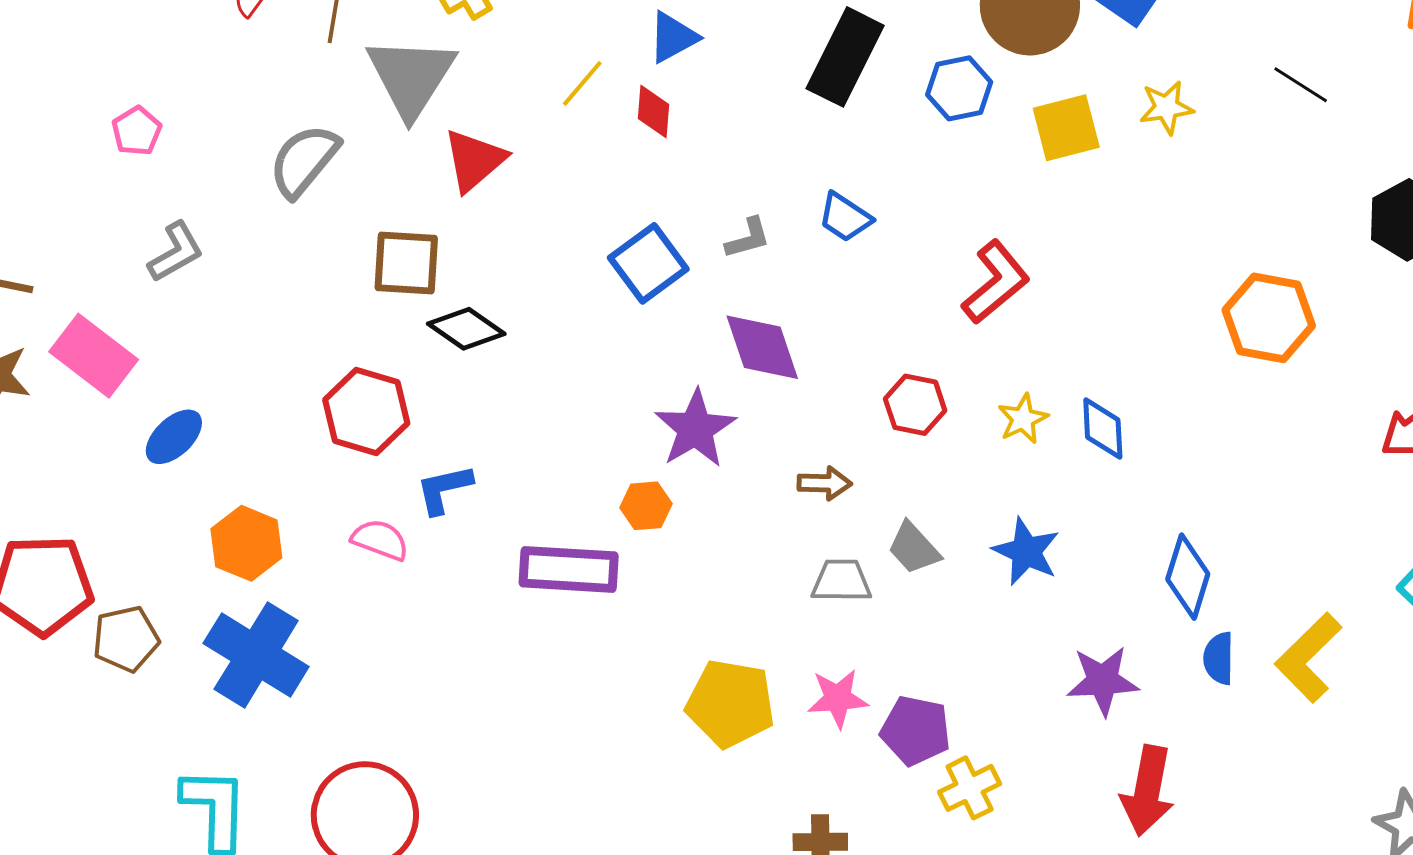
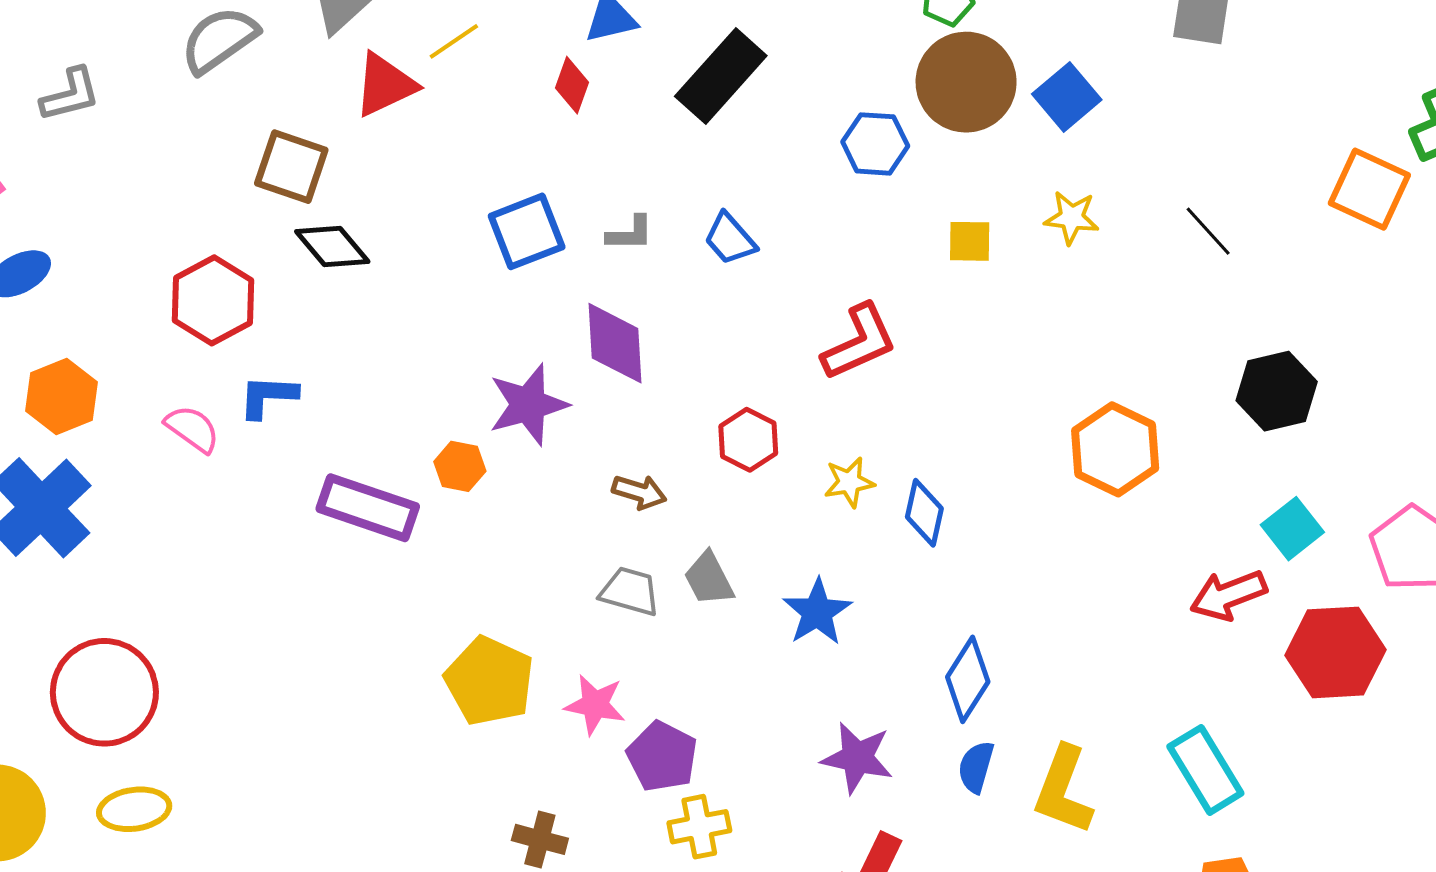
black rectangle: (845, 57) -> (721, 76), moved
yellow line: (582, 83) -> (454, 41), moved
yellow square: (1066, 128) -> (970, 241), moved, size x0.7
yellow L-shape: (1308, 658) -> (1063, 790), turned -40

